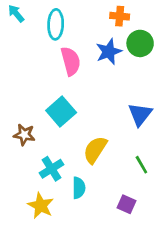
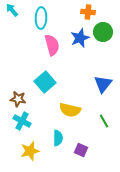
yellow semicircle: (95, 150) -> (70, 110), turned -110
cyan cross: (52, 169) -> (22, 121), moved, turned -30
purple square: (126, 204) -> (81, 150), moved
yellow star: (41, 206) -> (30, 151), turned 30

